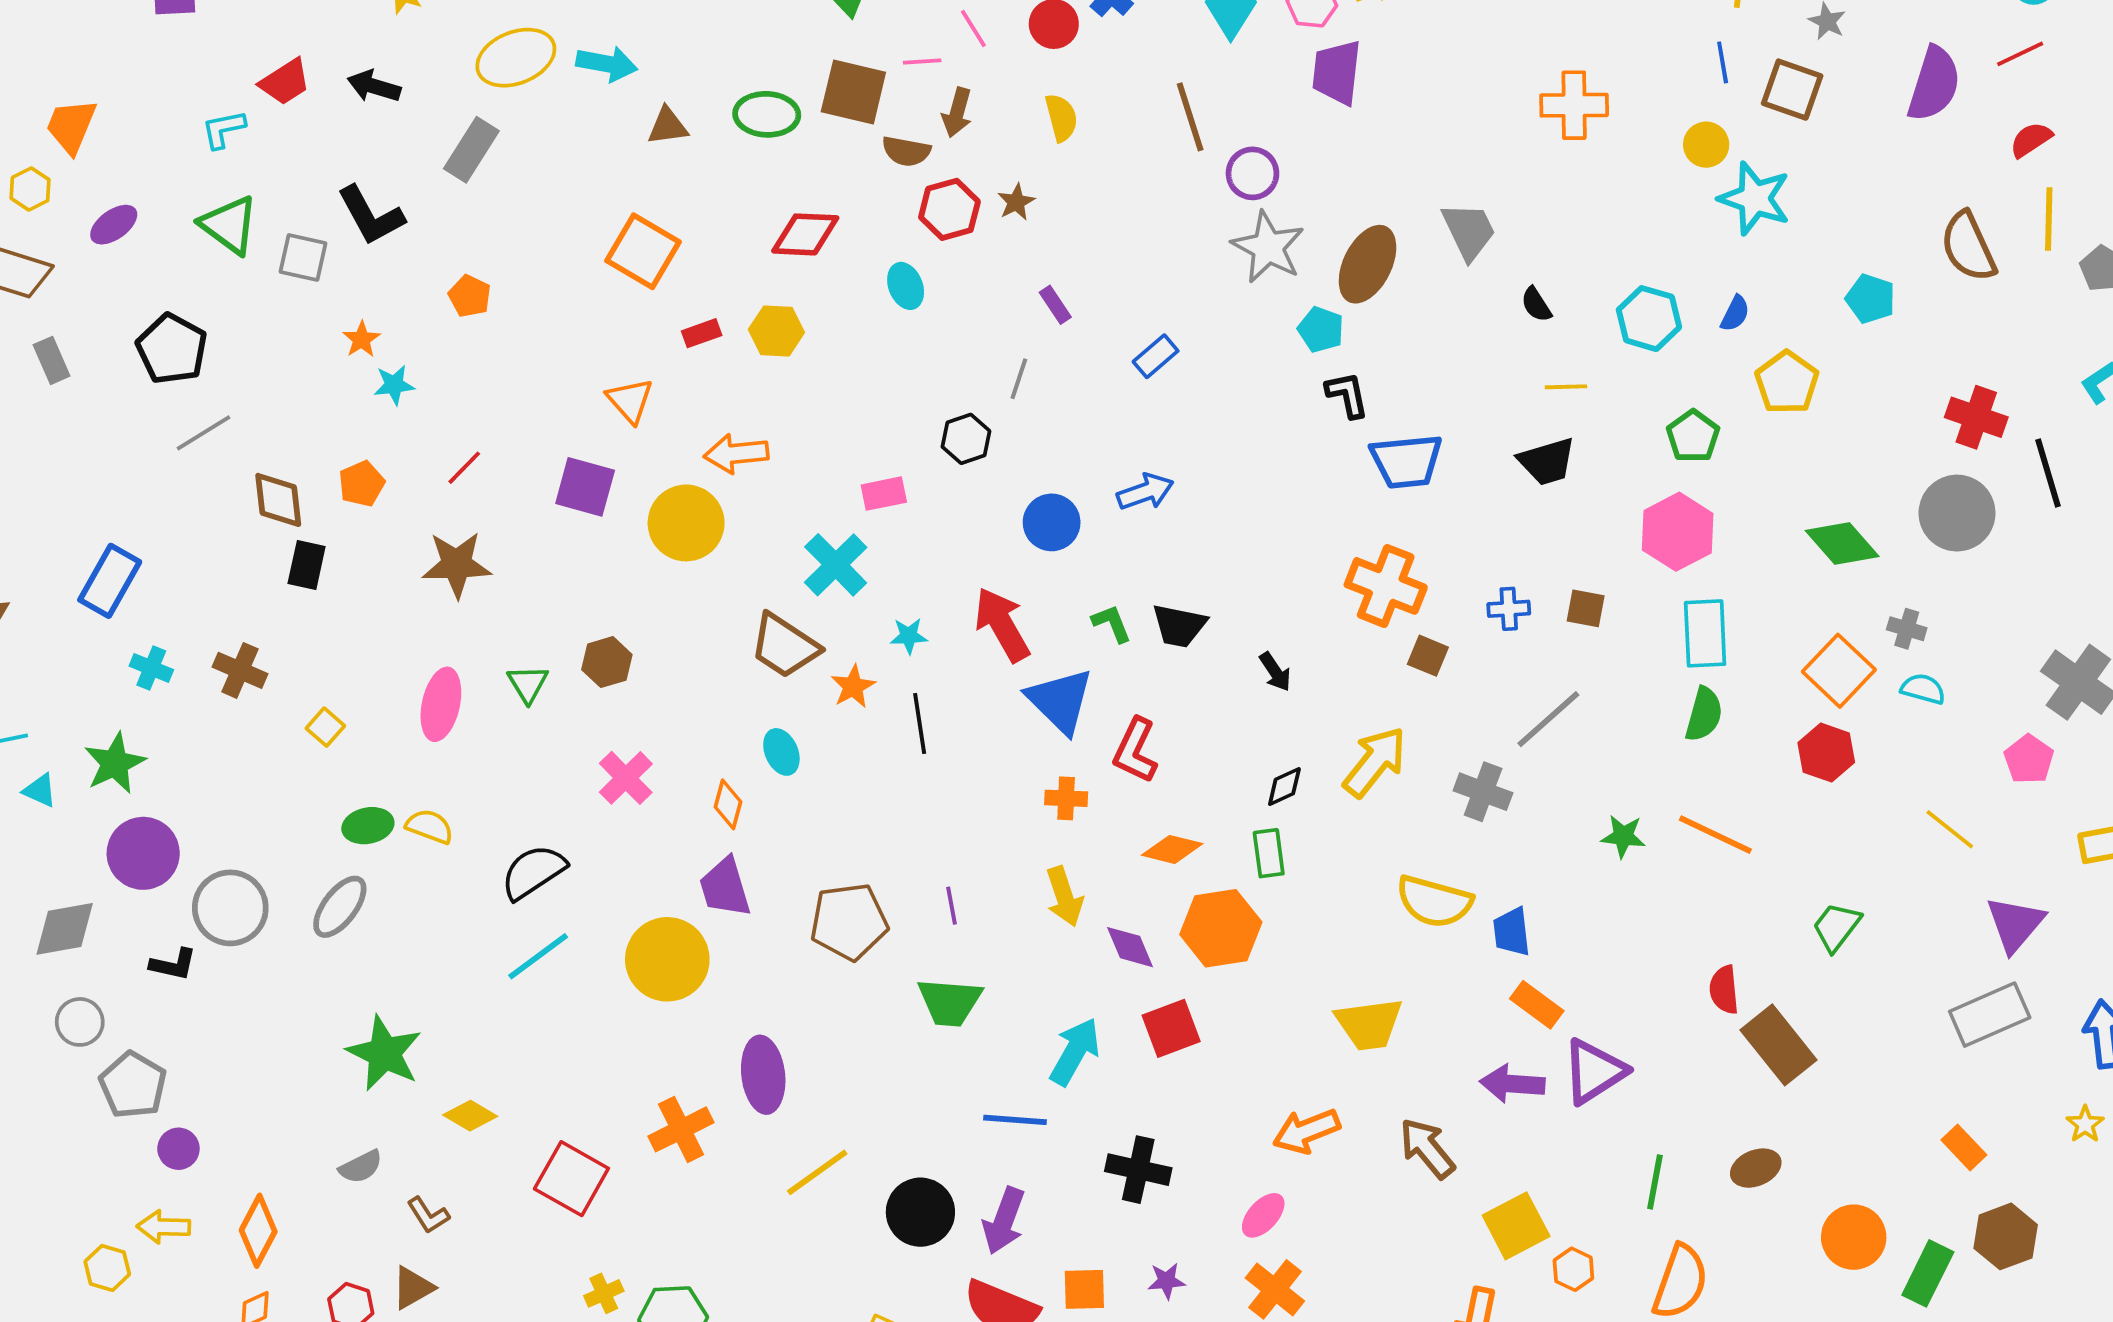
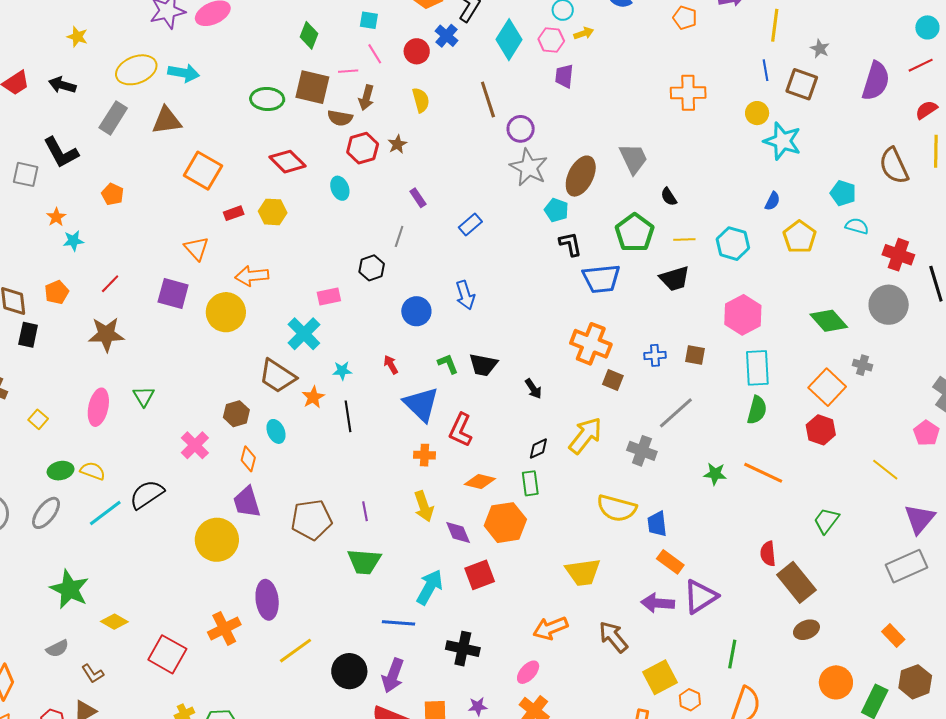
purple trapezoid: (1337, 72) -> (564, 76), size x0.7
brown triangle: (668, 126) -> (167, 120), moved, size x1.4
red diamond: (805, 234) -> (287, 162), turned 42
cyan hexagon: (1649, 319) -> (733, 244), moved
green pentagon: (1693, 436) -> (635, 233), moved, size x1.4
blue arrow: (1145, 492) -> (465, 295), turned 92
red arrow: (1002, 625) -> (391, 365), size x0.5
brown hexagon: (607, 662) -> (236, 414), moved
cyan semicircle: (1923, 689) -> (857, 226), moved
cyan line: (538, 956) -> (105, 513), moved
brown ellipse: (1756, 1168) -> (806, 630), moved

